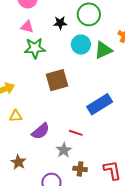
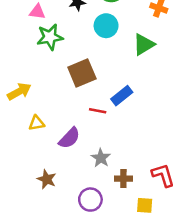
green triangle: (103, 50) -> (144, 45), moved
blue rectangle: (100, 104) -> (122, 96), moved, size x0.7
red line: (76, 133) -> (98, 111), moved

